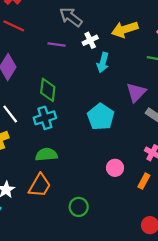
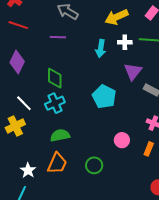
white cross: (90, 40) -> (125, 42), moved, turned 32
green circle: (79, 207) -> (94, 165), moved

